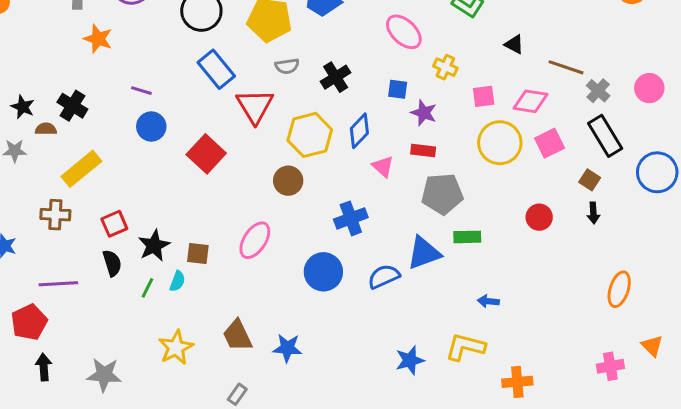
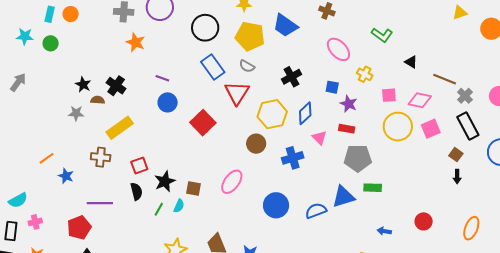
gray semicircle: (287, 66) -> (247, 66), moved, turned 35
red circle: (539, 217) -> (424, 221), moved
blue cross: (351, 218) -> (293, 158), moved

